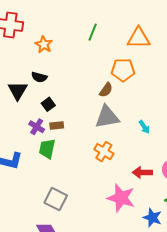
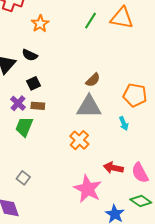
orange triangle: (139, 38) -> (122, 18), moved
orange pentagon: (123, 70) -> (135, 95), moved
gray square: (56, 199) -> (23, 178), size x0.6

